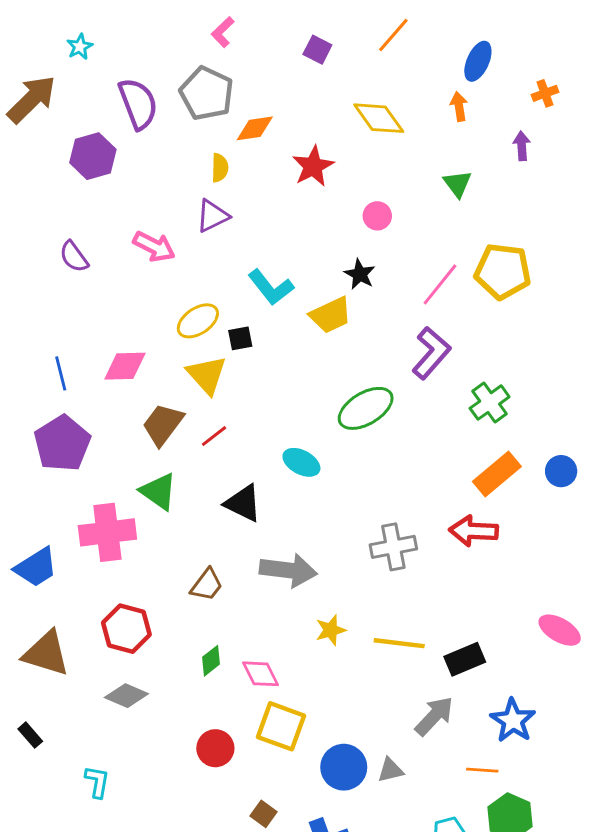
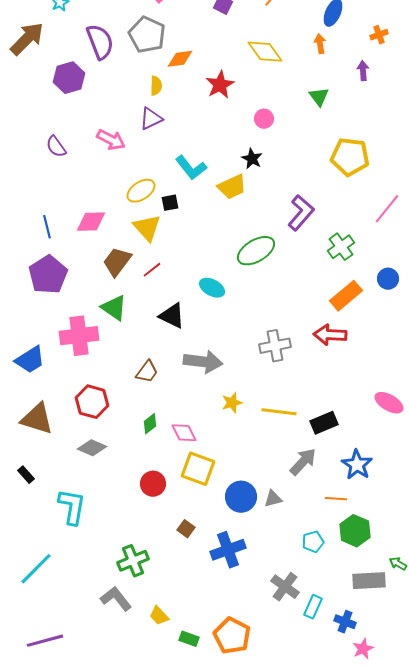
pink line: (440, 284) -> (387, 209), moved
blue circle: (561, 471) -> (388, 279), moved
cyan L-shape: (97, 782) -> (72, 507), size x1.6

